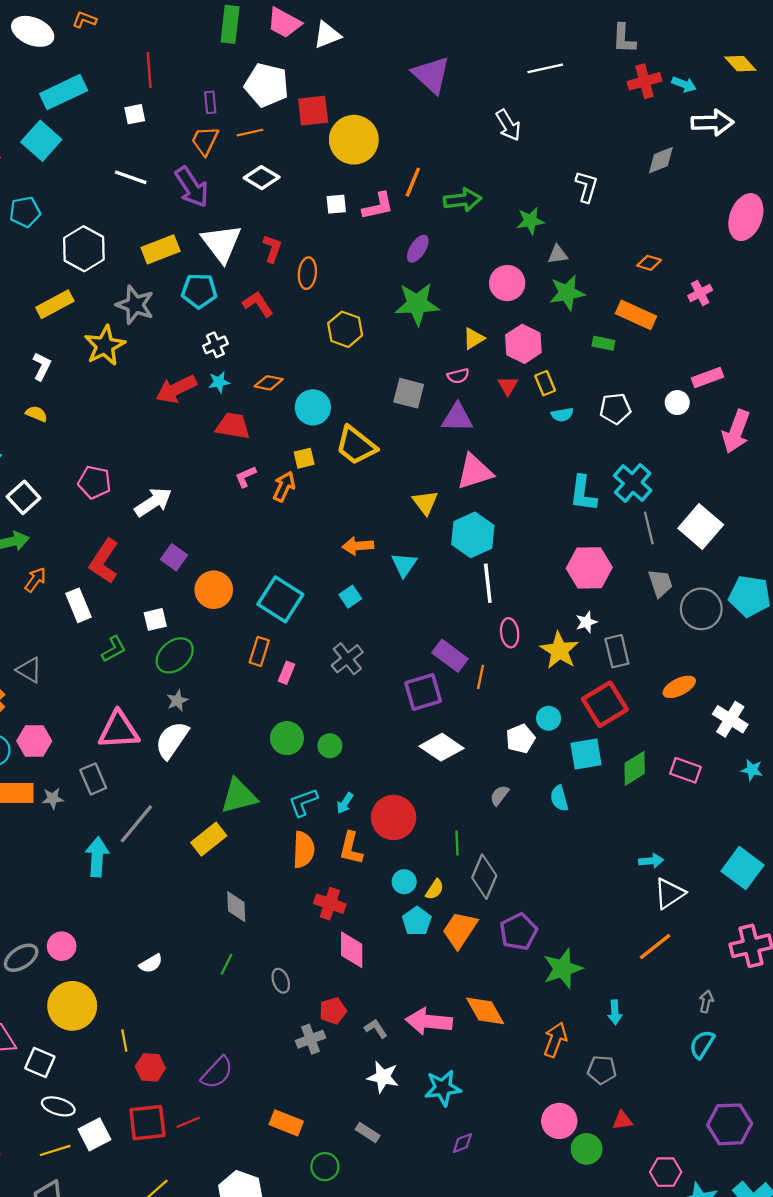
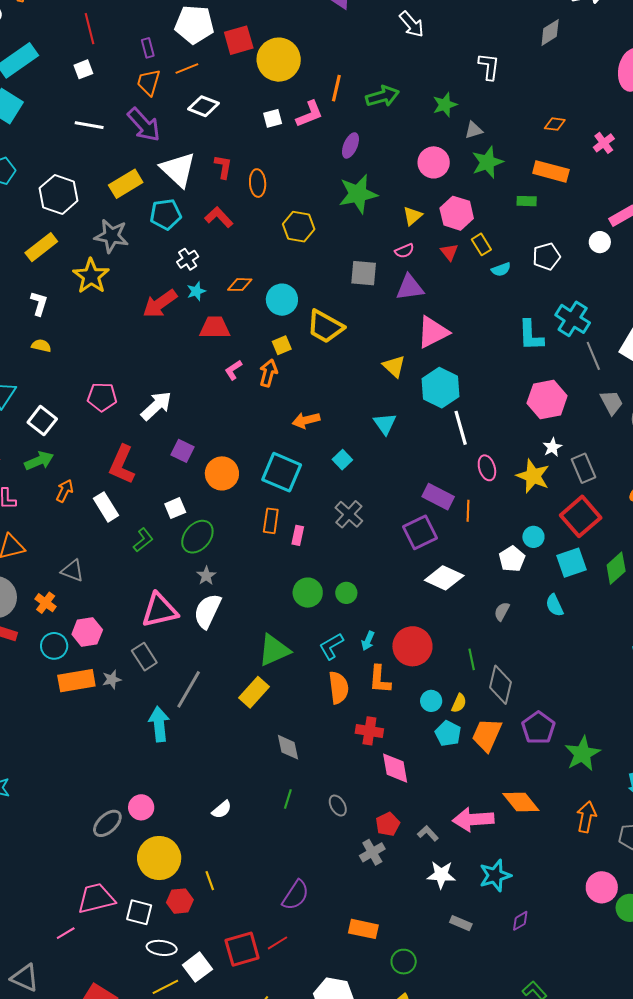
orange arrow: (358, 546) -> (306, 420), moved
red hexagon: (150, 1067) -> (180, 901), moved
gray rectangle: (368, 1132) -> (461, 923), moved

